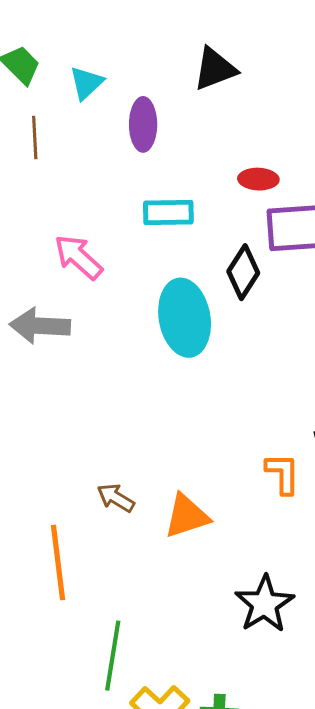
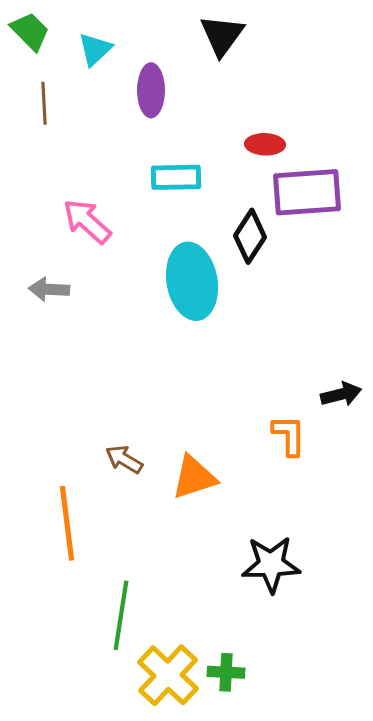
black triangle: (215, 69) -> (222, 35), turned -33
gray arrow: (40, 326) -> (49, 289), size x0.7
black star: (264, 604) -> (271, 564), turned 30

